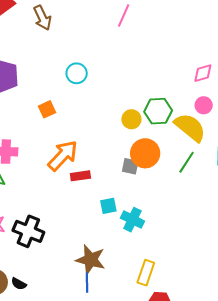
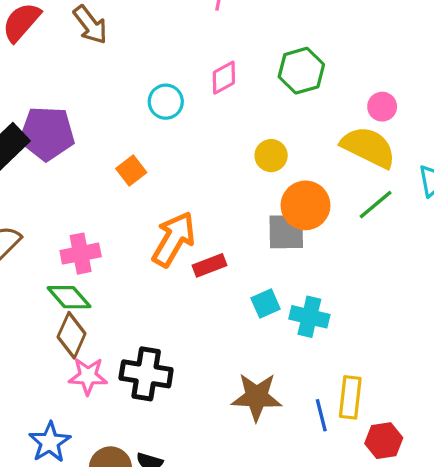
pink diamond: (203, 73) -> (224, 78), moved
green hexagon: (158, 111) -> (301, 71), moved
green line: (187, 162) -> (376, 205), turned 30
gray square: (130, 166) -> (286, 232), size x1.4
blue line: (87, 283) -> (321, 415), moved

